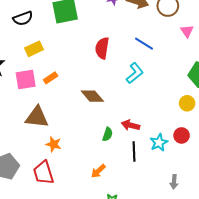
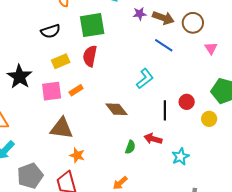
blue line: (144, 44) -> (164, 45), moved
red semicircle: (102, 48) -> (90, 56), moved
cyan L-shape: (135, 73) -> (145, 79), moved
red circle: (182, 135) -> (187, 102), moved
black line: (134, 151) -> (165, 110), moved

